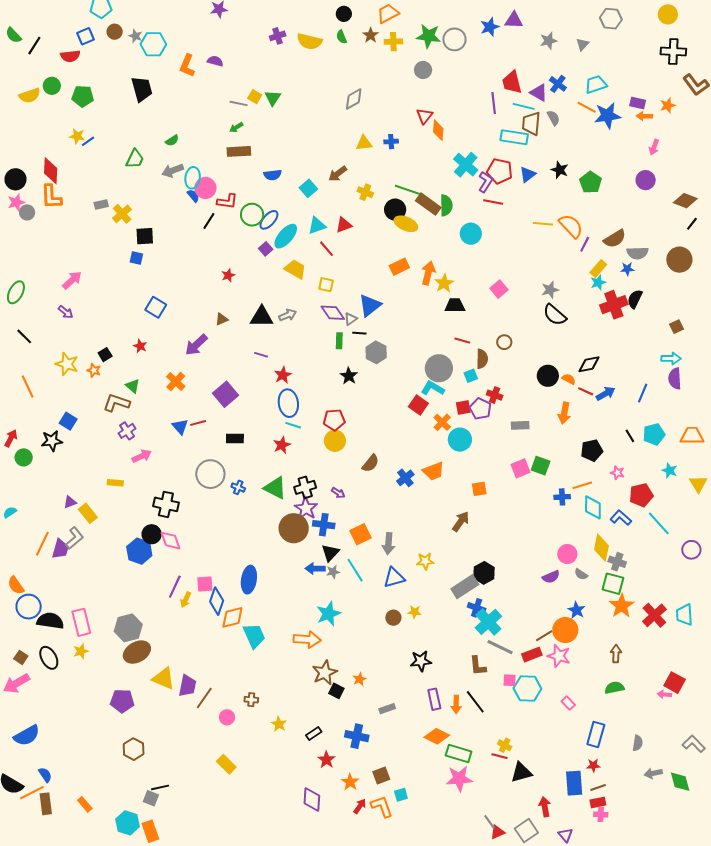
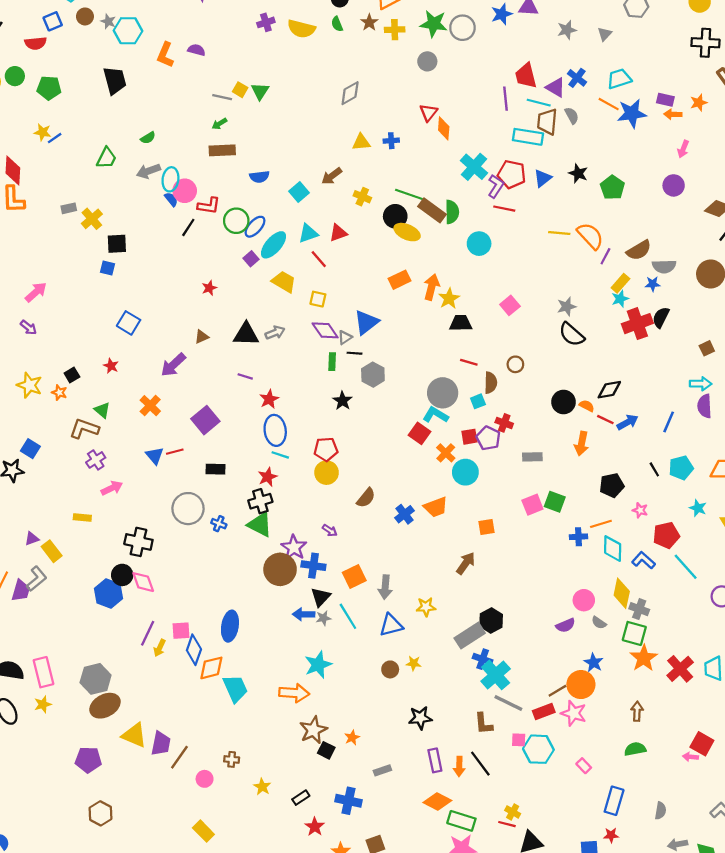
black cross: (305, 487) -> (260, 501), moved

